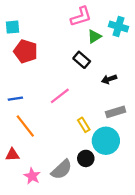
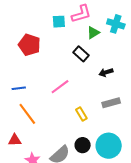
cyan square: (12, 27) -> (59, 22), moved
cyan circle: (106, 141) -> (109, 146), moved

